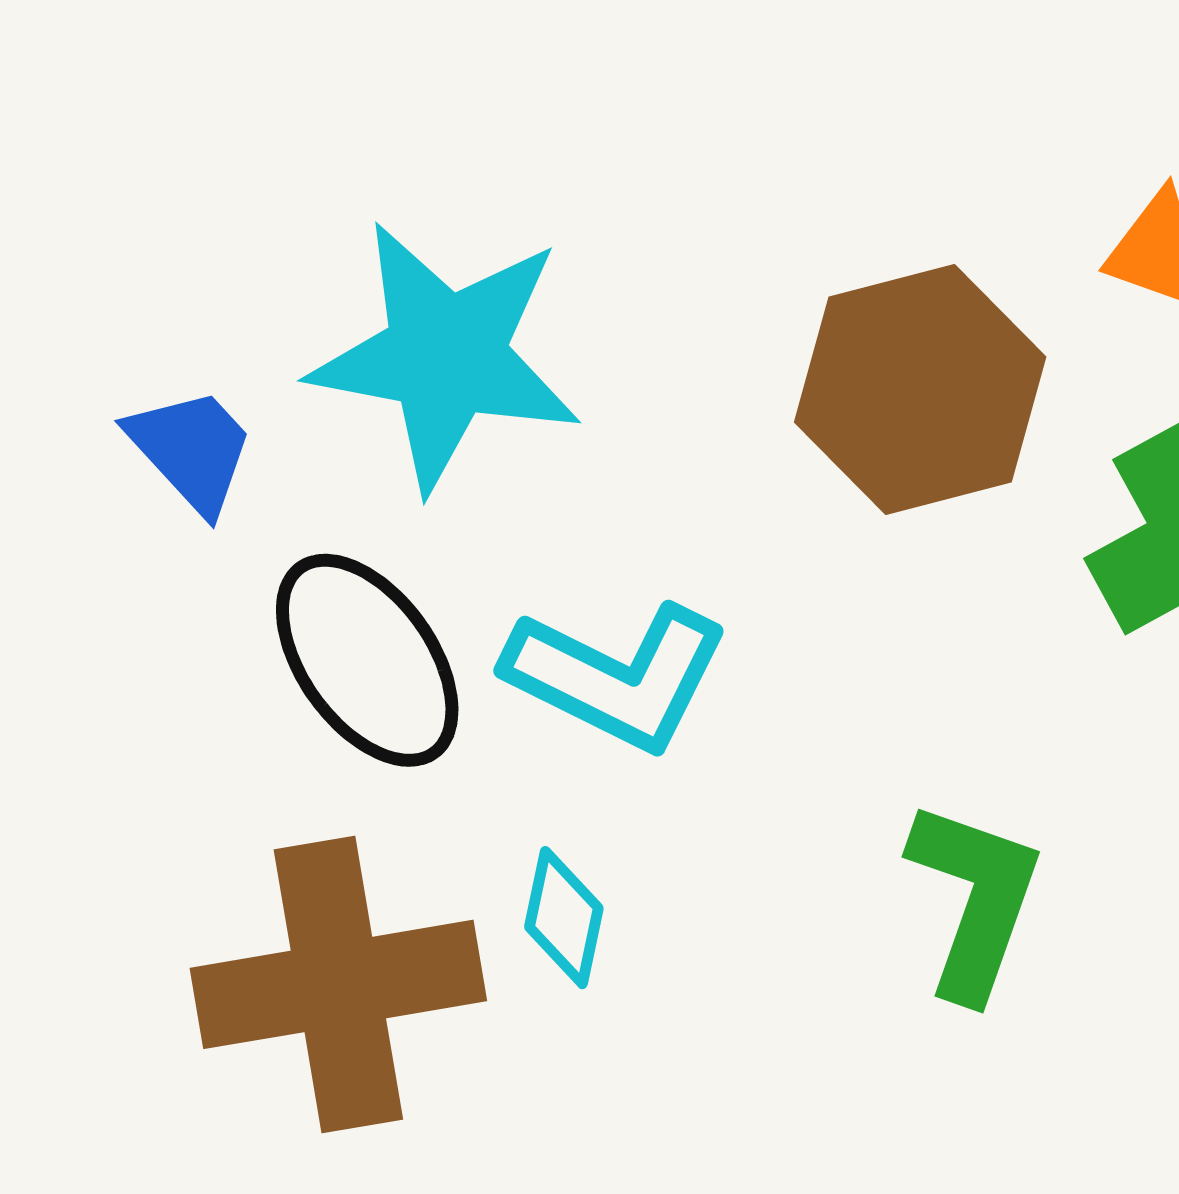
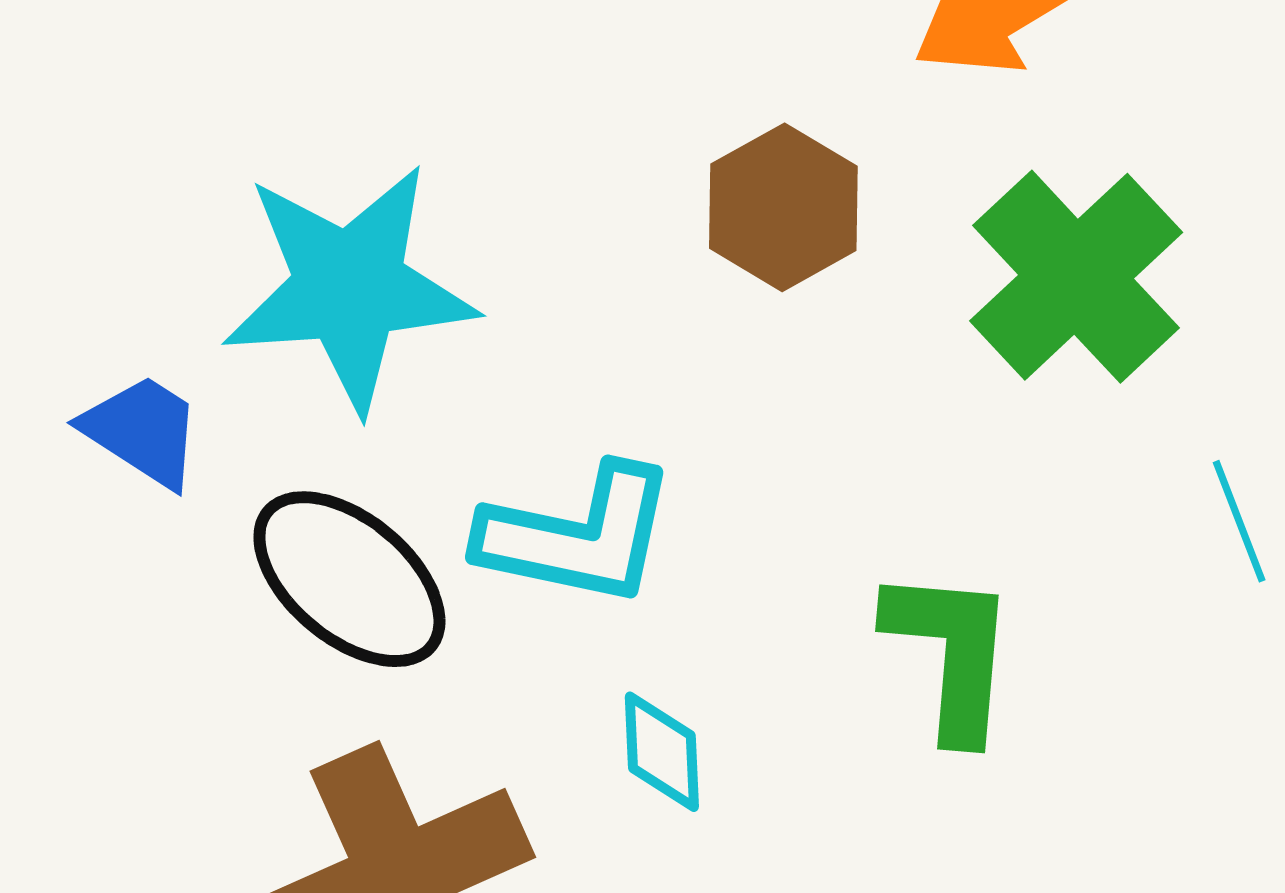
brown hexagon: (920, 389) -> (783, 207), size x0.7
cyan diamond: (564, 918) -> (662, 752), moved

